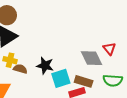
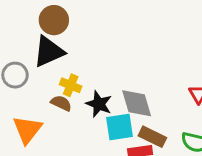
gray diamond: (91, 58) -> (137, 103), moved
yellow cross: (10, 60) -> (71, 85), moved

